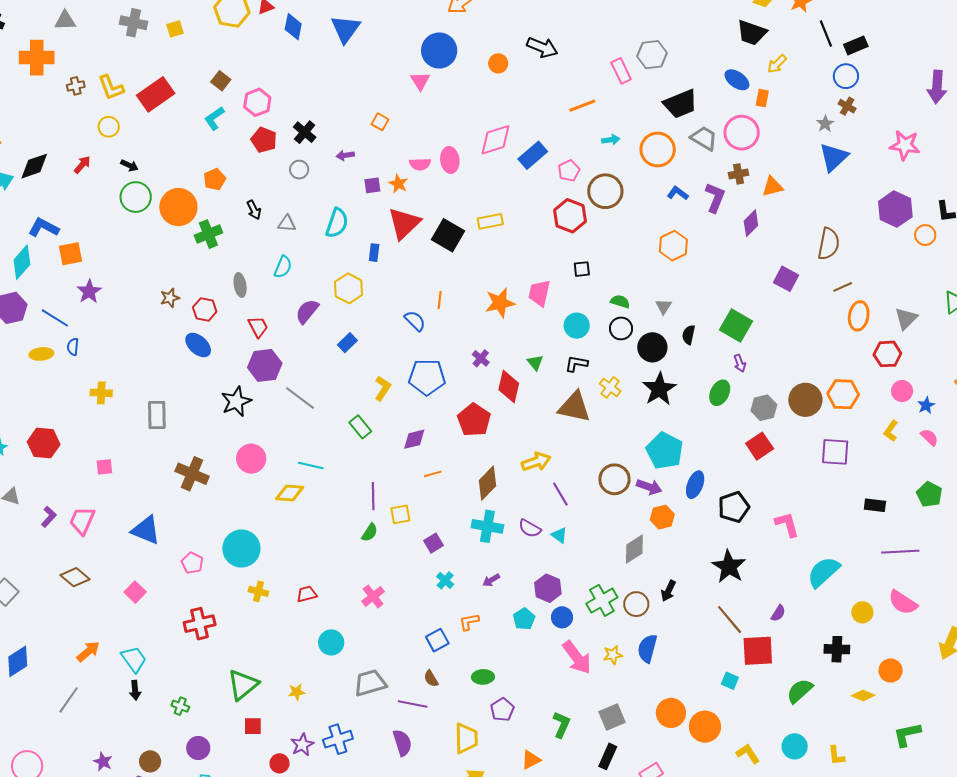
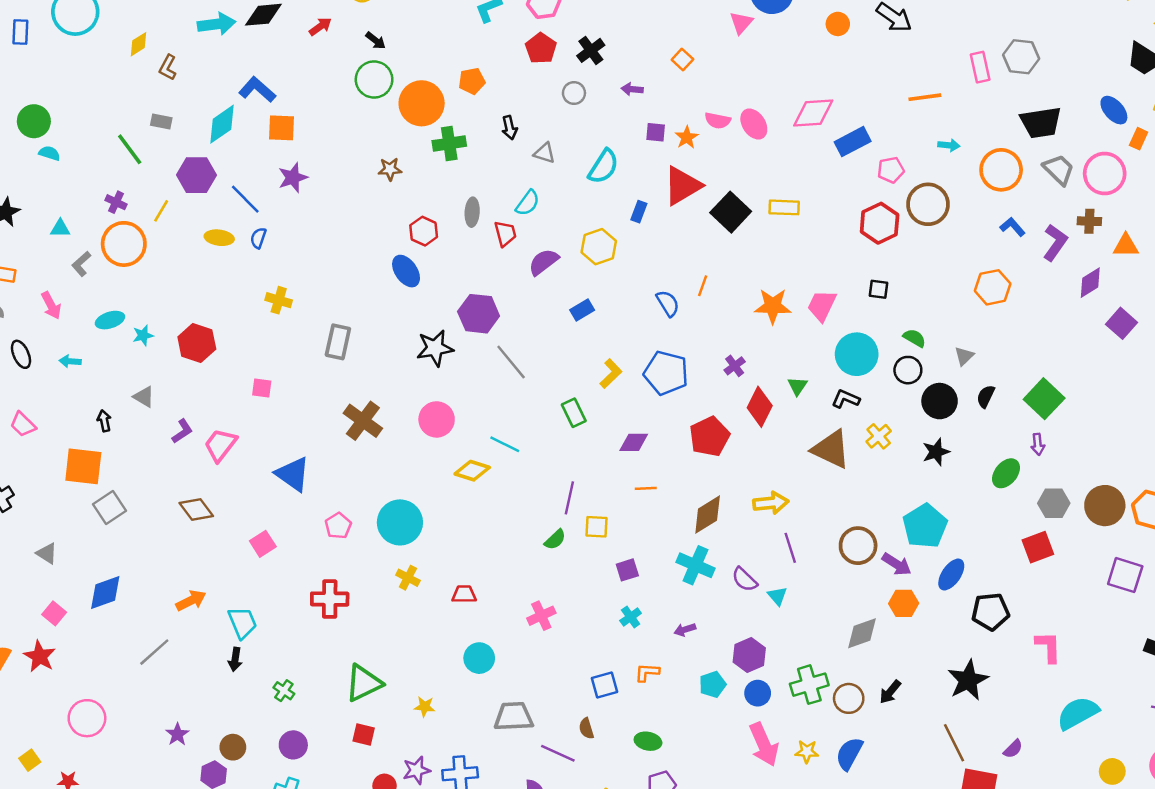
pink ellipse: (450, 160) -> (754, 124), turned -40
purple square: (786, 279) -> (1121, 323), moved
brown star: (170, 298) -> (390, 169), moved
cyan circle: (577, 326) -> (857, 354), size x1.4
red trapezoid: (258, 327) -> (505, 234), moved
black star: (659, 389) -> (936, 452), size x0.7

